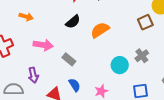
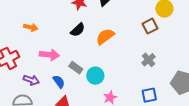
cyan circle: (120, 65) -> (95, 76), moved
purple arrow: (33, 75) -> (31, 80), moved, turned -56
blue semicircle: (75, 85) -> (59, 82), moved

